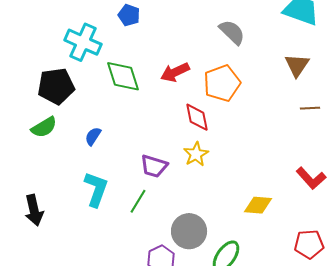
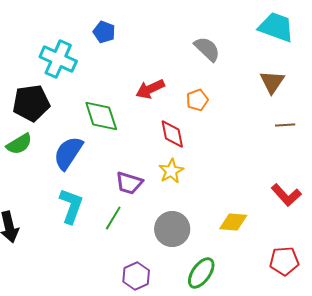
green diamond: (123, 76) -> (101, 116), moved
orange pentagon: (222, 83) -> (197, 100), size x0.6
blue semicircle: (93, 136) -> (68, 153), size x1.8
gray circle: (189, 231) -> (172, 229), moved

